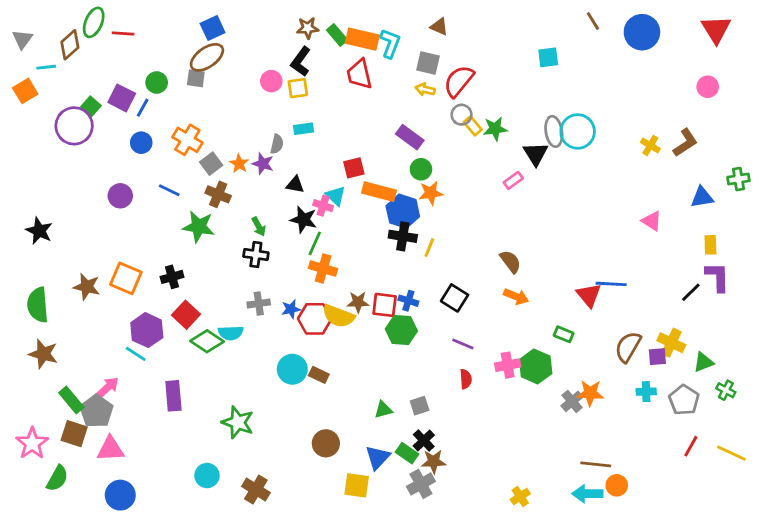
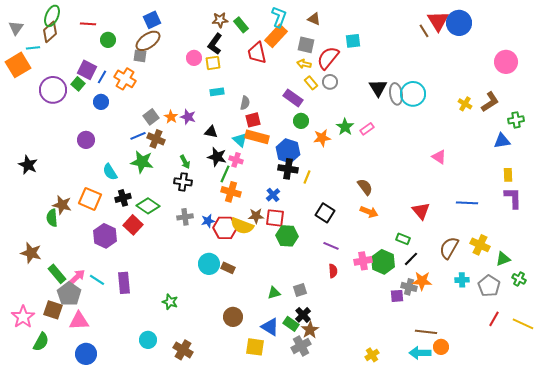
brown line: (593, 21) -> (424, 31), moved
green ellipse: (94, 22) -> (52, 16), moved
red triangle: (716, 29) -> (438, 21), moved
orange rectangle: (362, 39) -> (276, 36), moved, turned -60
cyan L-shape: (390, 43) -> (279, 17), moved
cyan square: (548, 57) -> (353, 41), moved
green circle: (157, 83) -> (108, 40), moved
pink circle: (708, 87) -> (506, 62), size x1.5
orange square: (25, 91) -> (18, 65), size x1.4
green square: (91, 106) -> (78, 84), moved
yellow rectangle: (473, 126) -> (311, 83), moved
green star: (495, 129) -> (345, 127), moved, turned -30
orange cross: (187, 140) -> (125, 79), moved
gray semicircle: (277, 144) -> (245, 103), moved
black triangle: (536, 154) -> (378, 88), moved
green cross: (738, 179) -> (516, 120), moved
blue line: (169, 190) -> (138, 136), moved, turned -49
orange rectangle: (379, 192) -> (257, 137), moved
orange star: (431, 193) -> (322, 138), moved
pink cross: (323, 206) -> (236, 160), moved
pink triangle: (652, 221) -> (439, 157), moved
blue line: (611, 284) -> (467, 203), moved
black line: (691, 292) -> (411, 259), moved
blue cross: (408, 301) -> (273, 195), moved, turned 32
green semicircle: (38, 305) -> (52, 218), moved, size x0.7
cyan semicircle: (231, 333) -> (110, 172), moved, turned 60
green diamond: (207, 341) -> (148, 206), moved
cyan line: (136, 354) -> (97, 280), moved
purple square: (657, 357) -> (397, 296), moved
green rectangle: (71, 400) -> (57, 274), moved
gray cross: (572, 401) -> (409, 287), turned -35
green star: (238, 422) -> (170, 302), size x0.7
blue triangle: (378, 457) -> (270, 327), turned -42
brown star: (434, 462) -> (310, 330), turned -30

